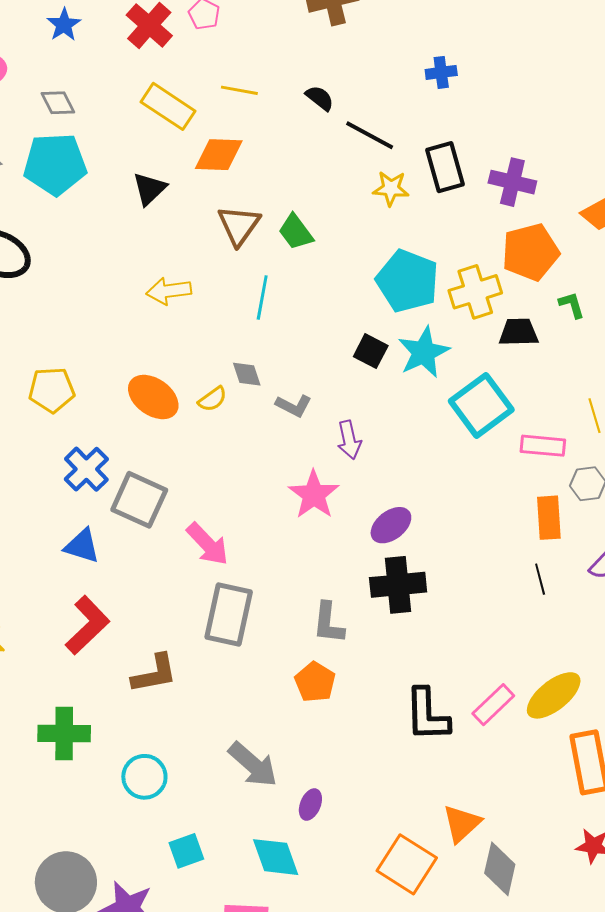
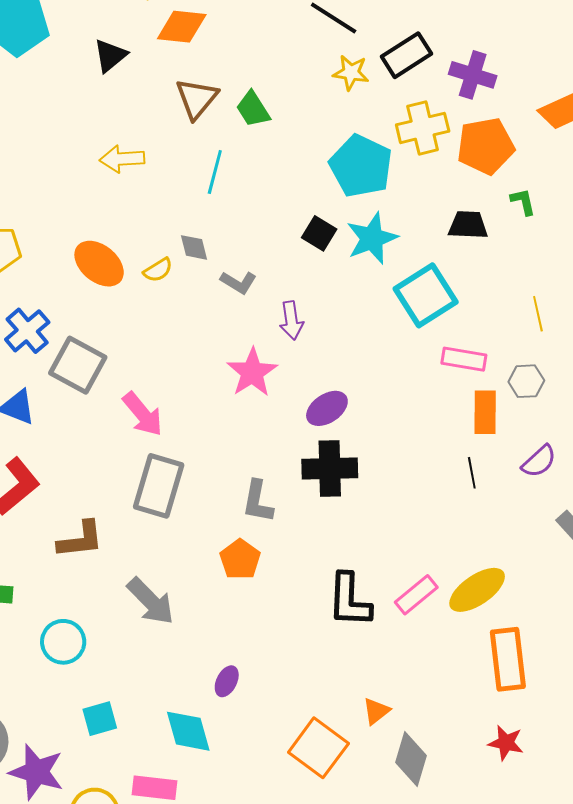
black rectangle: (445, 167) -> (407, 55), turned 69
yellow cross: (475, 292) -> (423, 128), moved
pink rectangle: (543, 446) -> (464, 359), moved
gray arrow: (253, 765) -> (151, 601), moved
orange triangle: (462, 824) -> (376, 711), size x0.7

